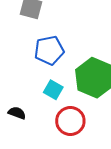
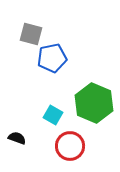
blue pentagon: (49, 50) -> (52, 58), moved

